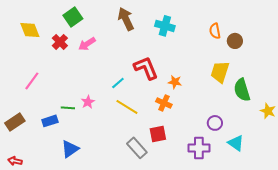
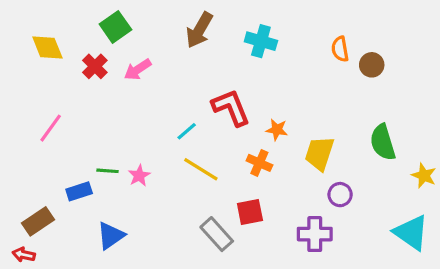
brown arrow: (126, 19) -> (199, 30), turned -125
yellow trapezoid: (220, 72) -> (319, 153), moved
pink star: (88, 102) -> (139, 176), moved
brown rectangle: (15, 122) -> (38, 221), moved
cyan triangle: (236, 143) -> (411, 232), moved, size x1.4

